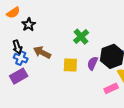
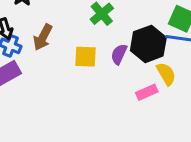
brown arrow: (42, 52) -> (43, 37), turned -90

